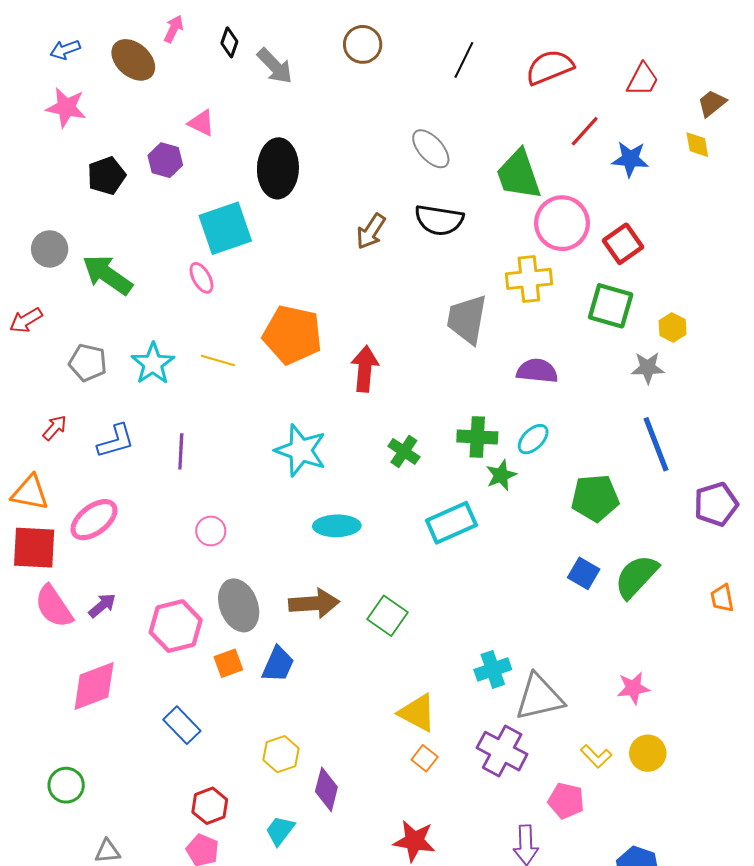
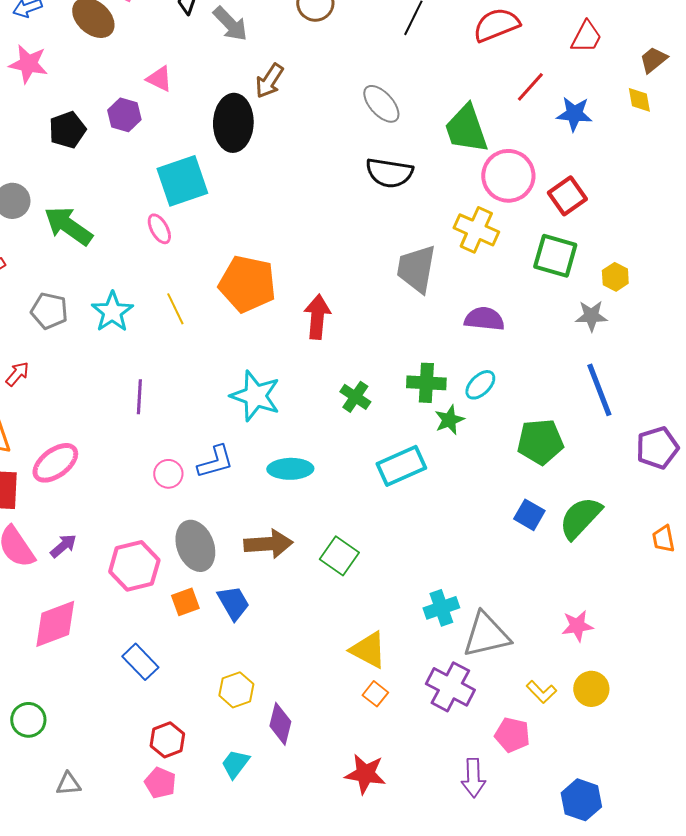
brown arrow: (371, 231) -> (269, 81), moved
yellow cross: (529, 279) -> (476, 230), turned 30
yellow line: (218, 361) -> (175, 309), turned 48
blue L-shape: (116, 441) -> (215, 462), moved
blue trapezoid: (278, 664) -> (233, 603), turned -54

